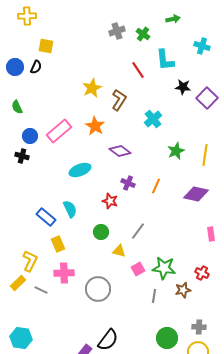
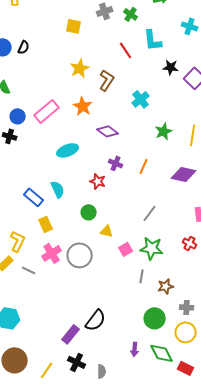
yellow square: (46, 46) -> (74, 26), moved
gray line: (138, 231) -> (150, 213), moved
pink cross: (64, 273) -> (52, 253), turned -30
red cross: (202, 273) -> (190, 243), moved
gray circle: (98, 289) -> (80, 255), moved
brown star: (183, 290) -> (166, 286), moved

